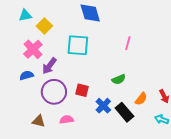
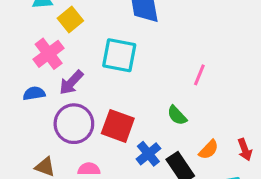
pink line: (128, 43) -> (199, 75), moved
green semicircle: (119, 79) -> (177, 115), turned 64
red square: (82, 90) -> (118, 126), size x1.5

